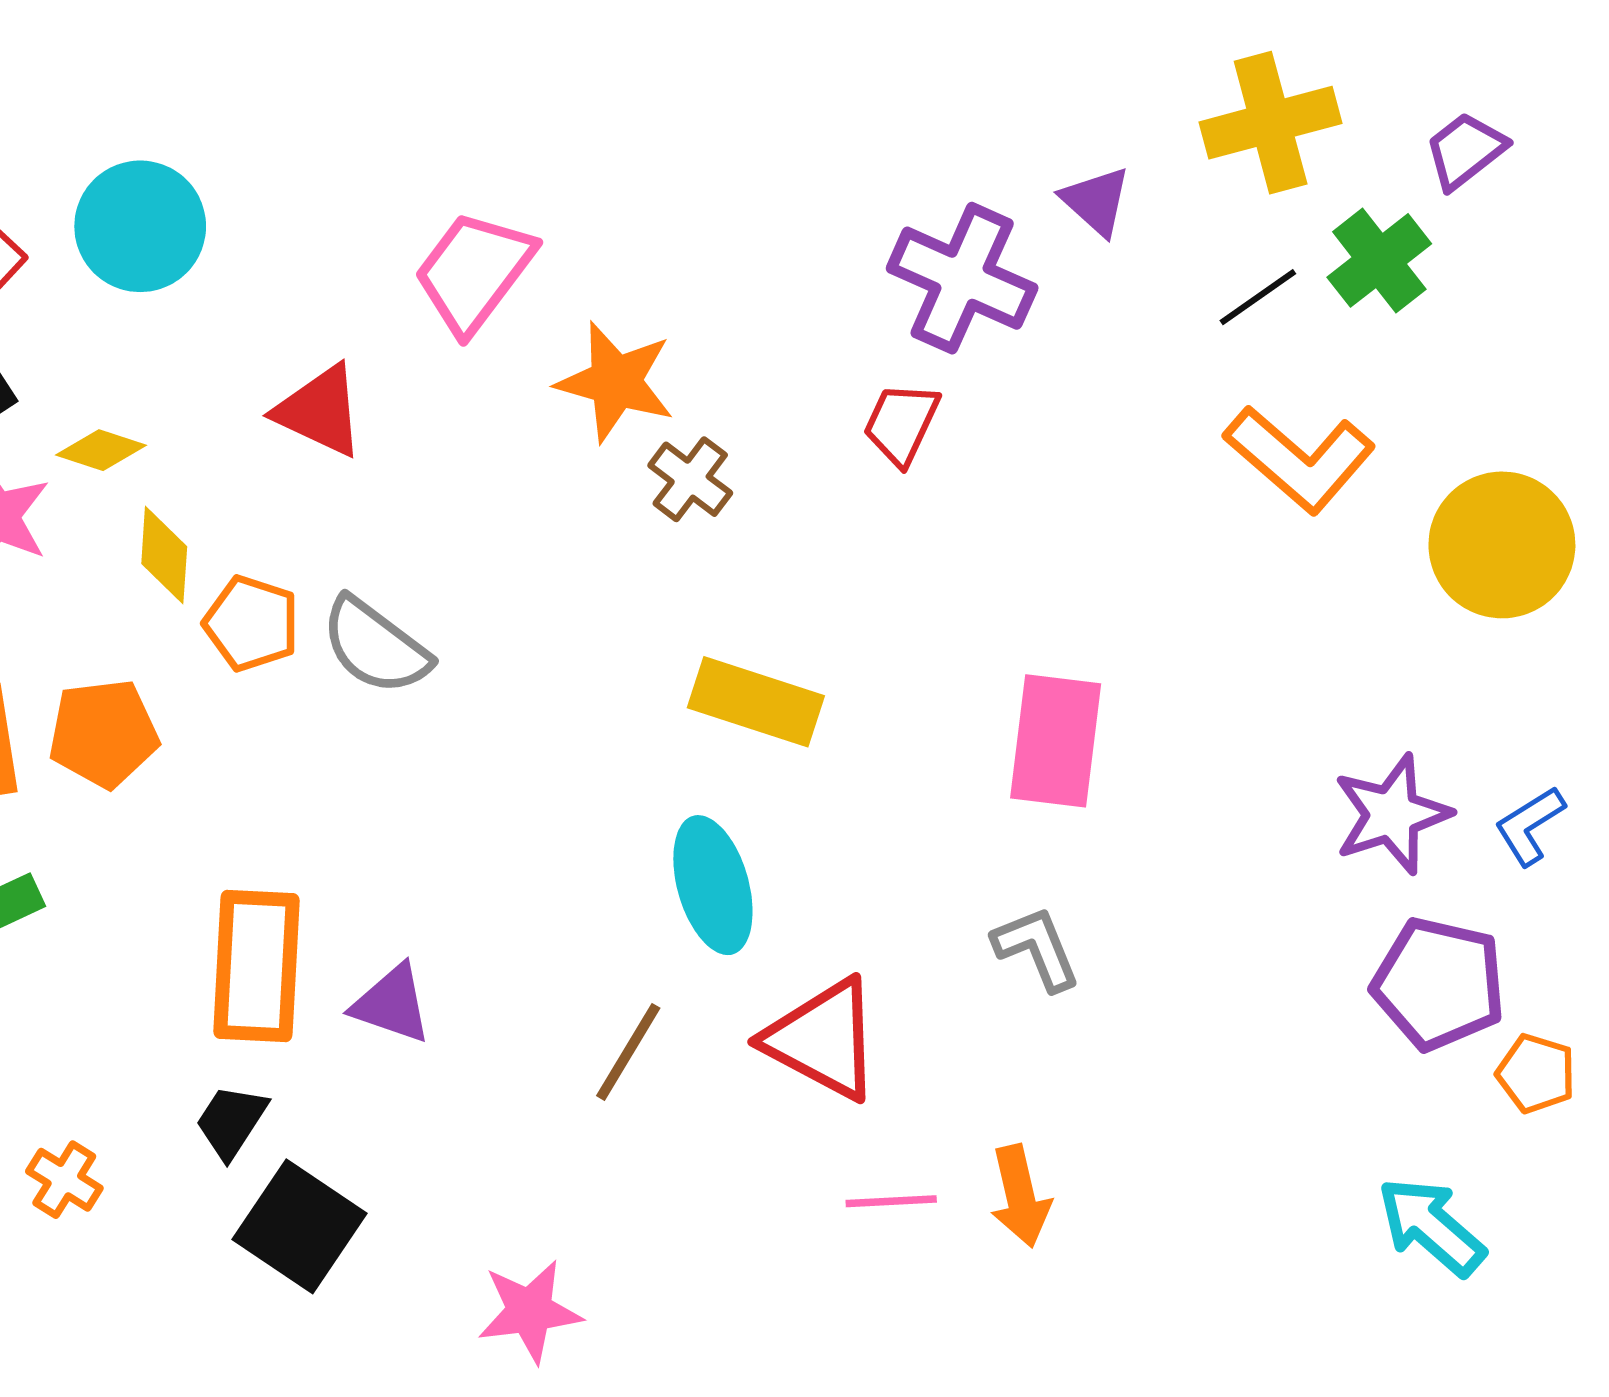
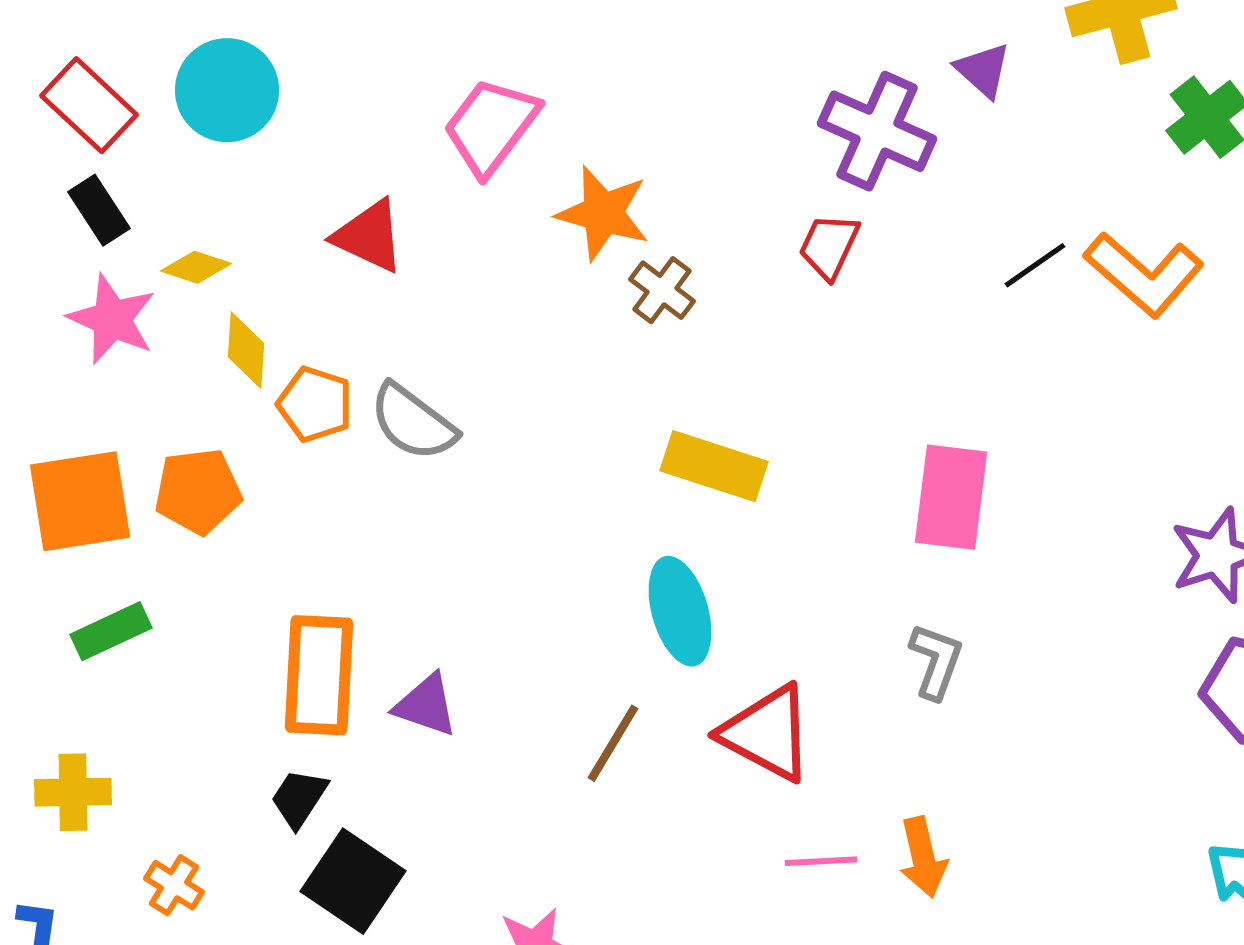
black line: (1258, 297) -> (1035, 265), moved
gray L-shape: (1037, 948) -> (936, 661), turned 42
orange cross: (64, 1180) -> (174, 885), moved

